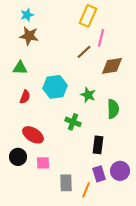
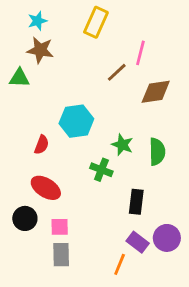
yellow rectangle: (88, 16) -> (96, 22), moved
green triangle: (20, 68) -> (19, 78), moved
green star: (88, 95) -> (122, 145), moved
red semicircle: (25, 97) -> (42, 145), moved
purple rectangle: (99, 174) -> (138, 242), turned -35
gray rectangle: (66, 183) -> (61, 255), moved

